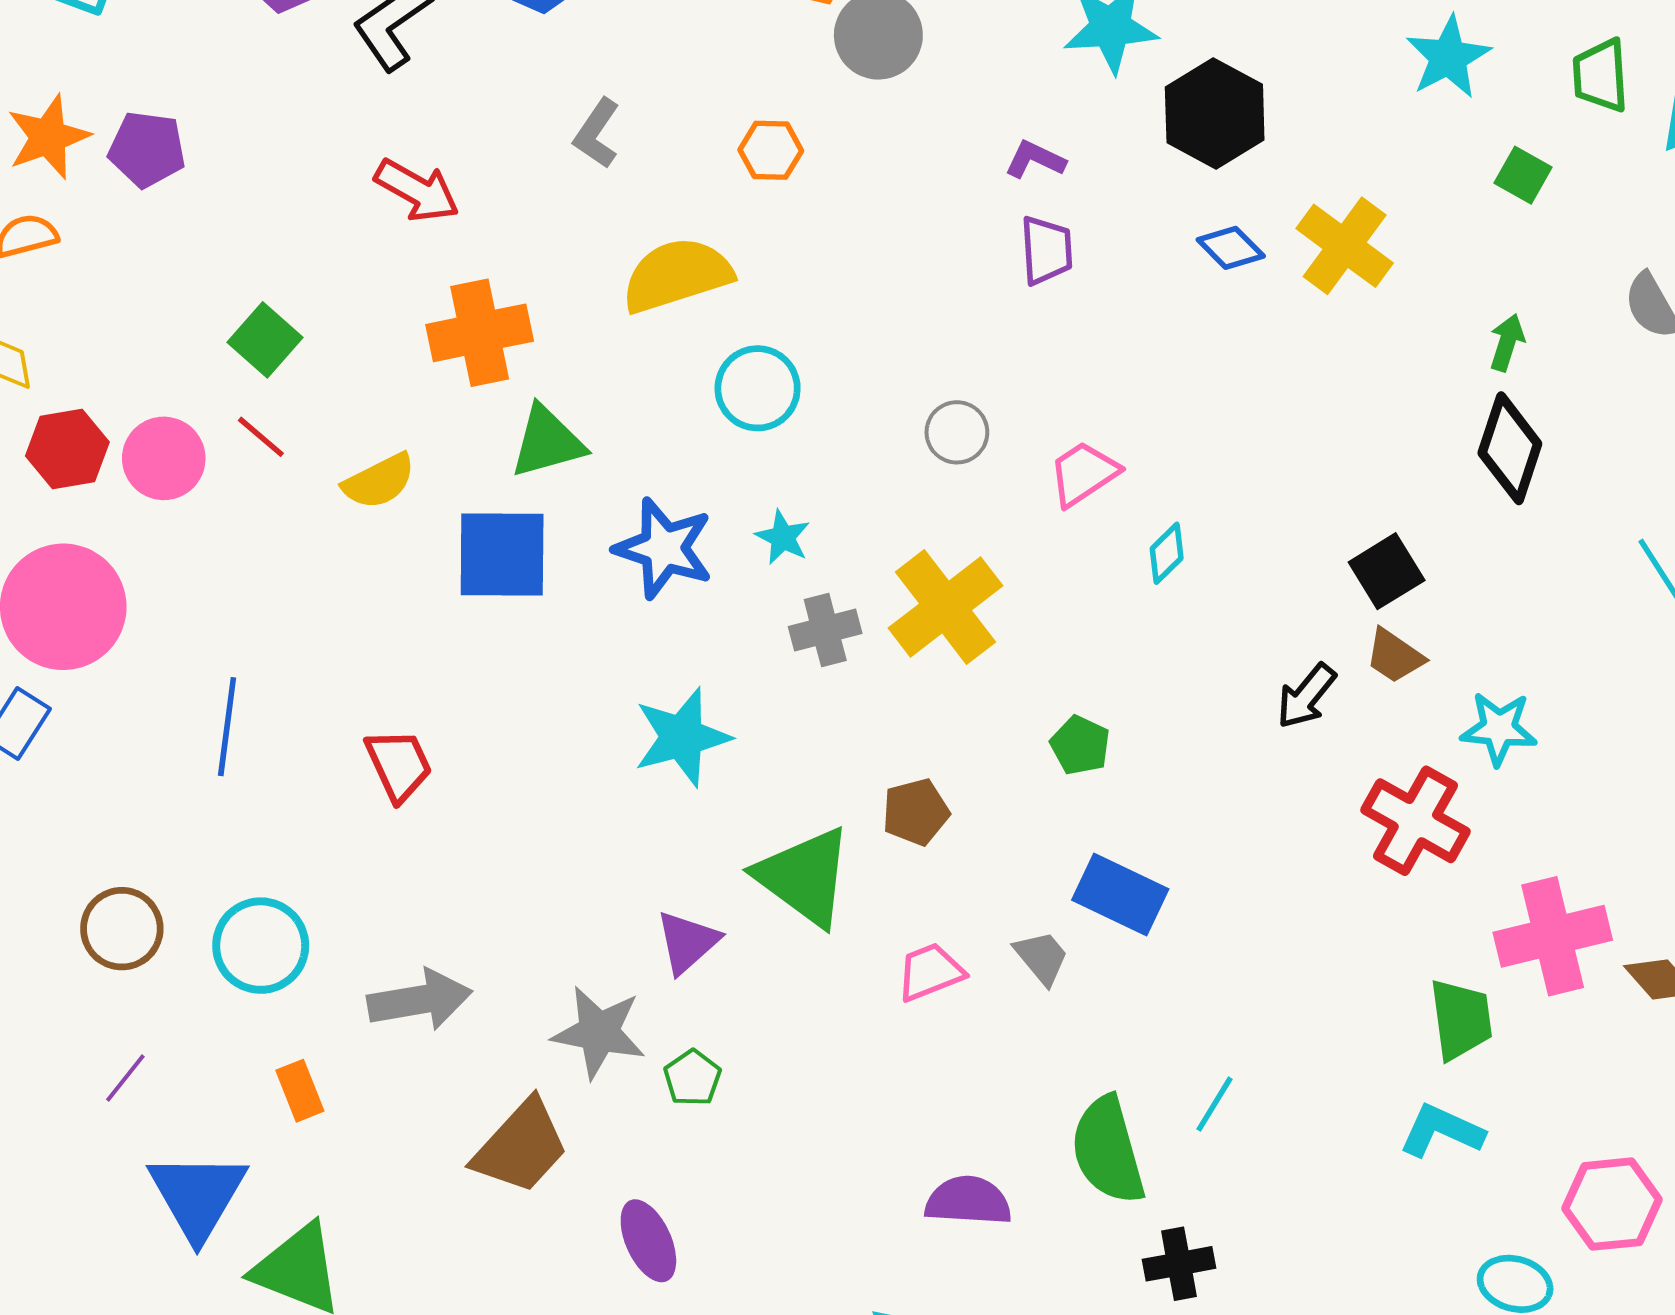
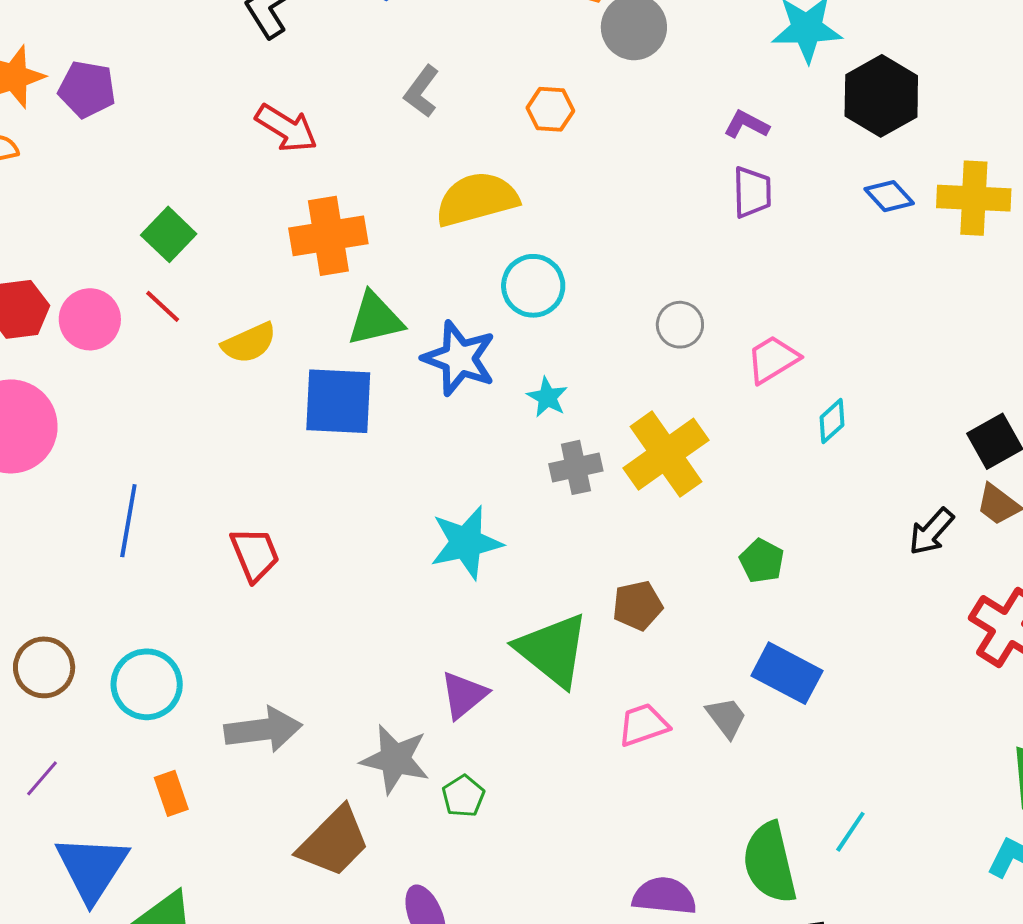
yellow cross: (1345, 246) -> (974, 198), turned -36
blue star: (664, 548) -> (459, 358), moved

